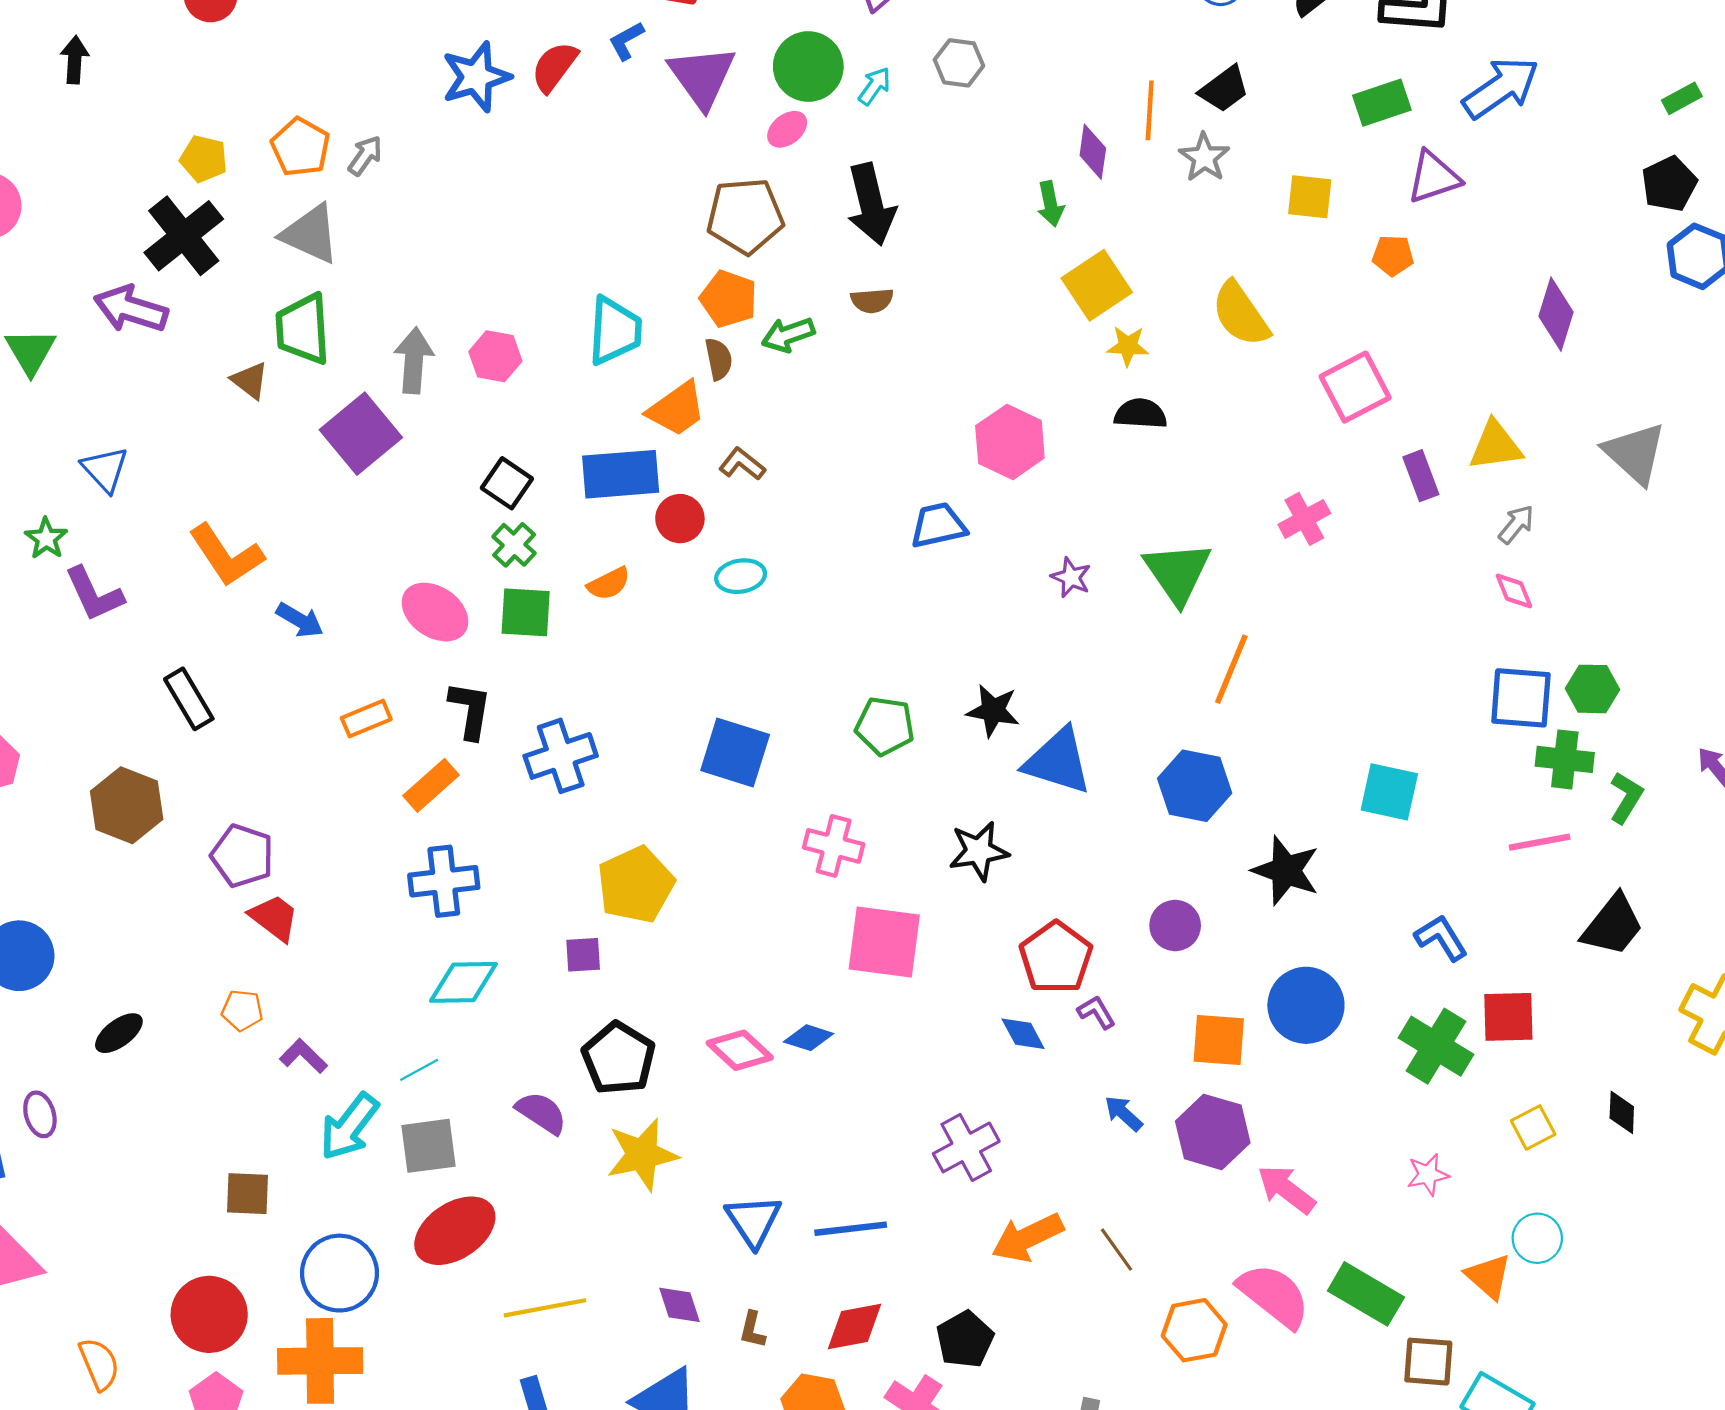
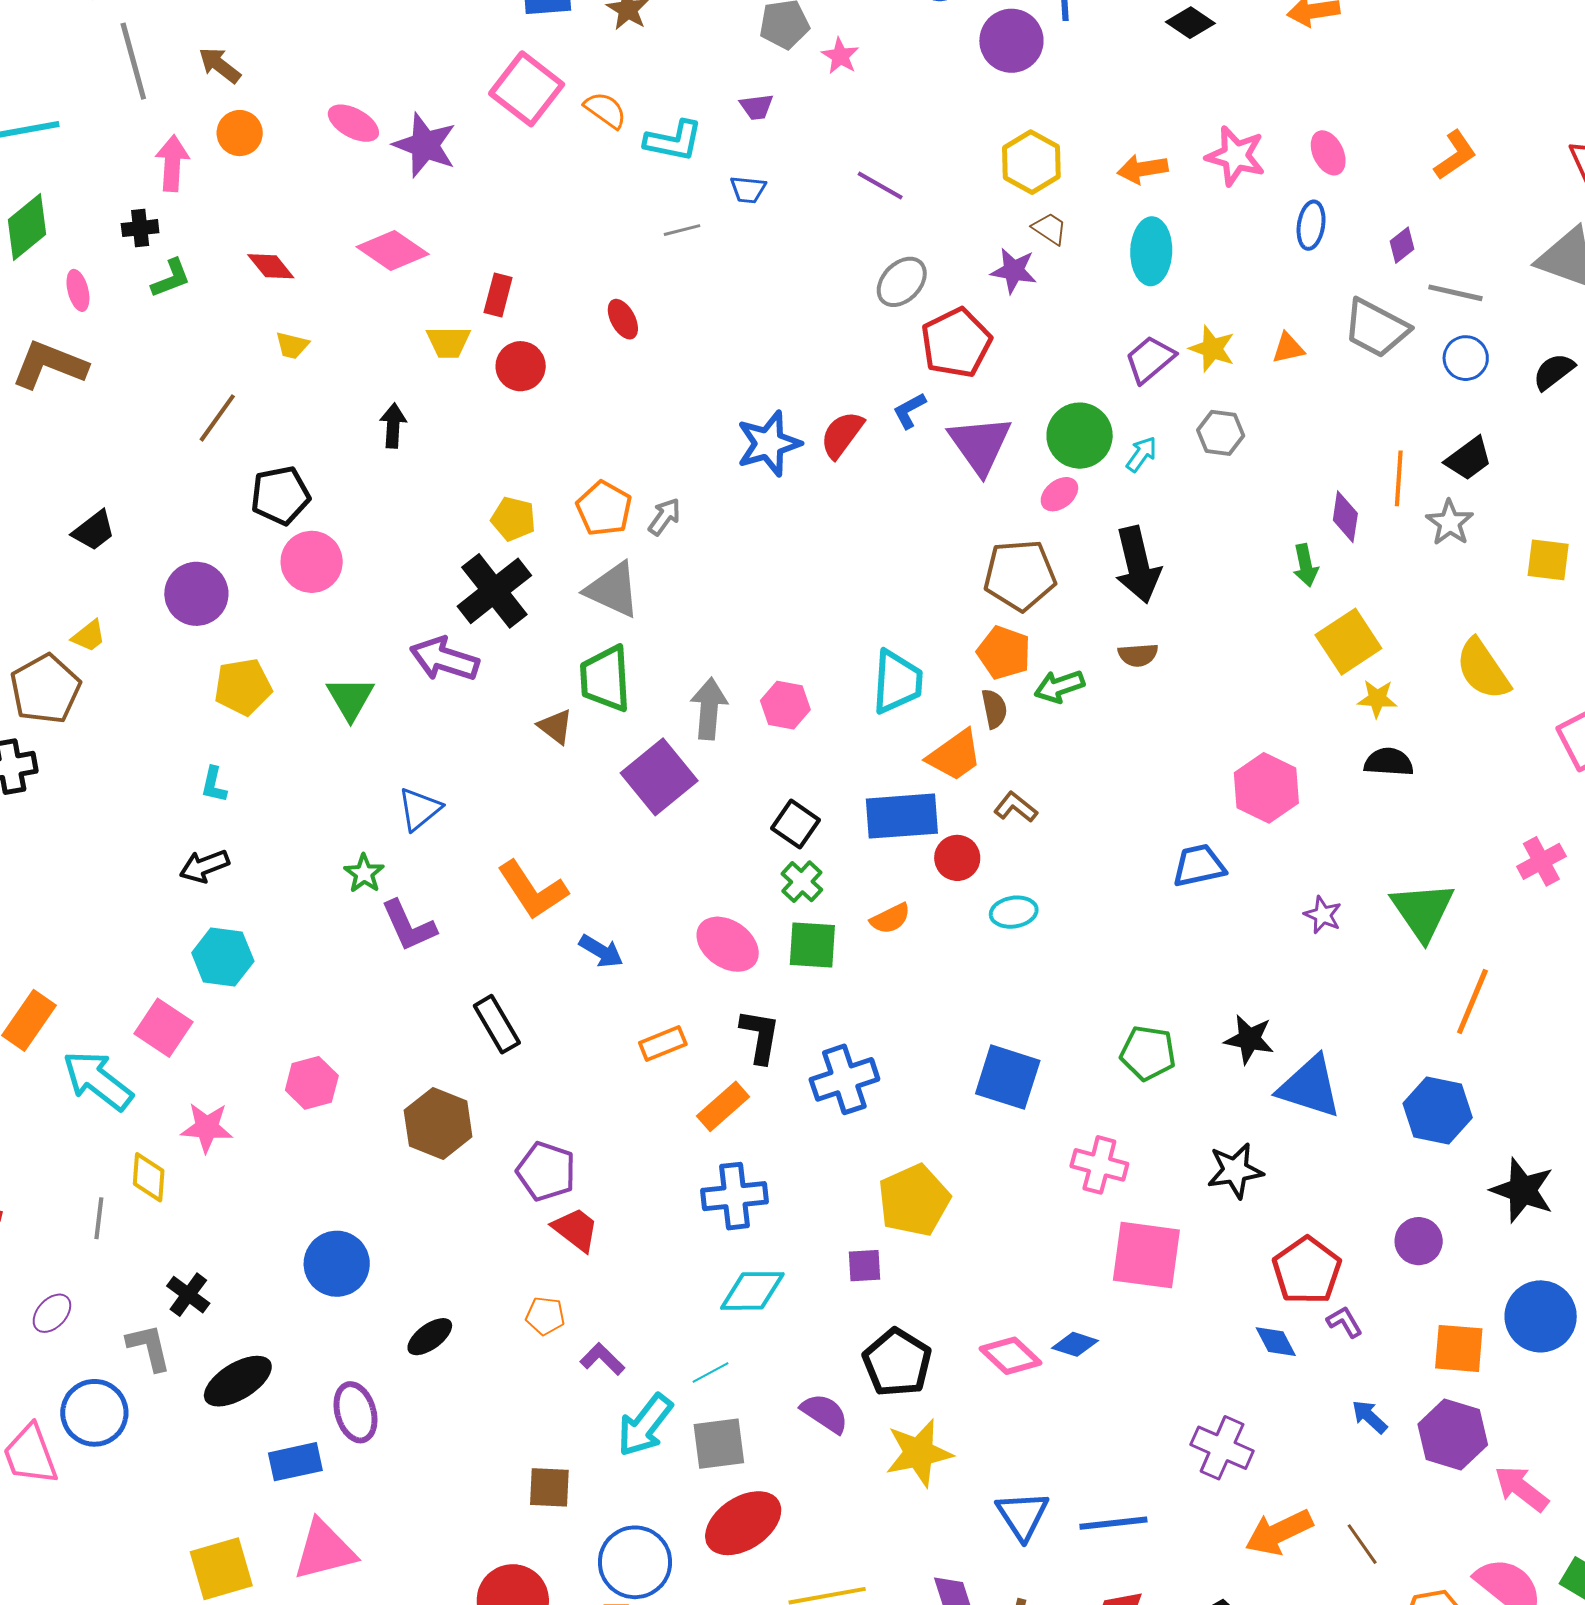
blue triangle: (105, 469) -> (419, 809), turned 33
purple ellipse: (40, 1114) -> (355, 1412), size x1.4
purple cross: (966, 1147) -> (1222, 1448), turned -38

